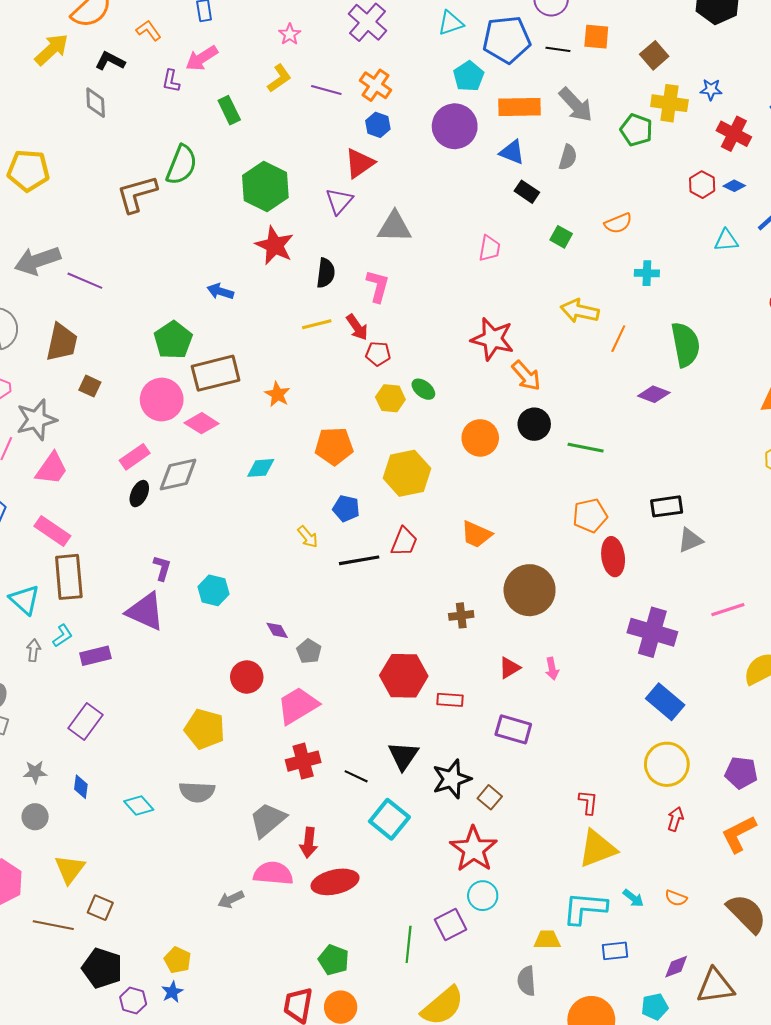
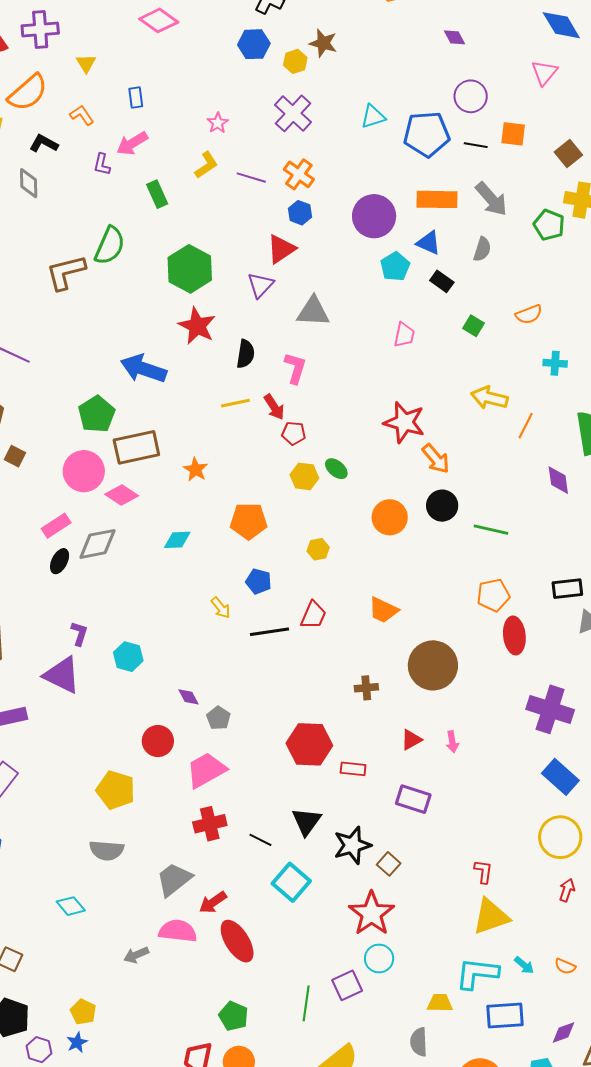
cyan pentagon: (469, 76) -> (395, 267), moved
blue arrow: (220, 291) -> (143, 369), size x1.8
purple diamond: (654, 394) -> (558, 480), turned 60
yellow hexagon: (407, 473) -> (318, 549), size x0.5
cyan diamond: (139, 805) -> (71, 906), moved
red arrow: (309, 843) -> (213, 902), turned 48
red ellipse: (335, 882) -> (237, 941), turned 69
blue rectangle: (615, 951) -> (505, 1016), size x1.5

